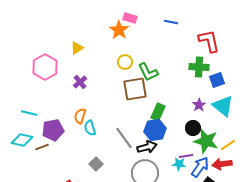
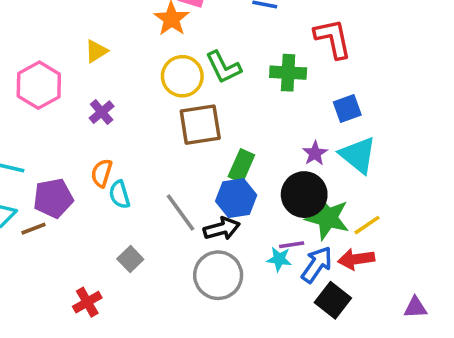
yellow circle: (125, 62) -> (182, 76), size x1.5
green cross: (199, 67) -> (288, 73), moved
green L-shape: (148, 72) -> (224, 67), moved
black circle: (193, 128) -> (304, 195), size x1.6

